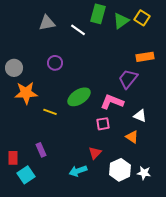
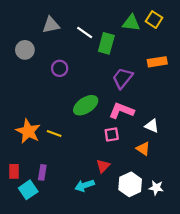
green rectangle: (98, 14) -> (106, 43), moved
green triangle: (121, 21) -> (131, 23), turned 42
gray circle: (14, 68) -> (25, 50), moved
purple trapezoid: (128, 79) -> (123, 78), moved
orange star: (26, 93) -> (28, 131), moved, turned 30
yellow line: (50, 112) -> (54, 133), moved
purple rectangle: (41, 150) -> (42, 172), moved, turned 32

